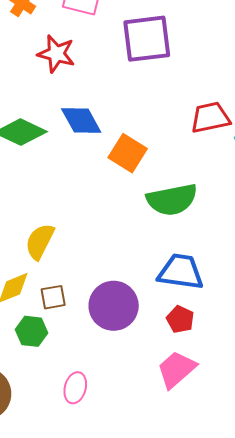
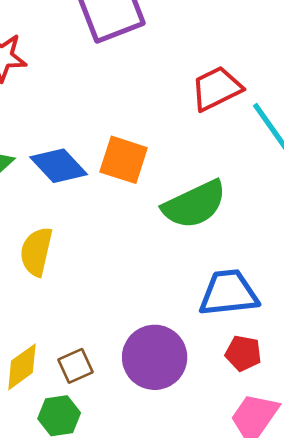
blue diamond: (81, 120) -> (59, 166), moved
yellow semicircle: (40, 241) -> (36, 252), moved

